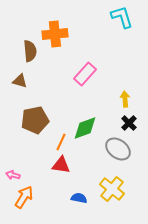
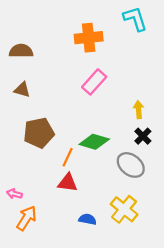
orange cross: (55, 34) -> (89, 38), moved
brown semicircle: (30, 51) -> (21, 51), moved, turned -85
green diamond: (85, 128) -> (94, 142), turned 36

